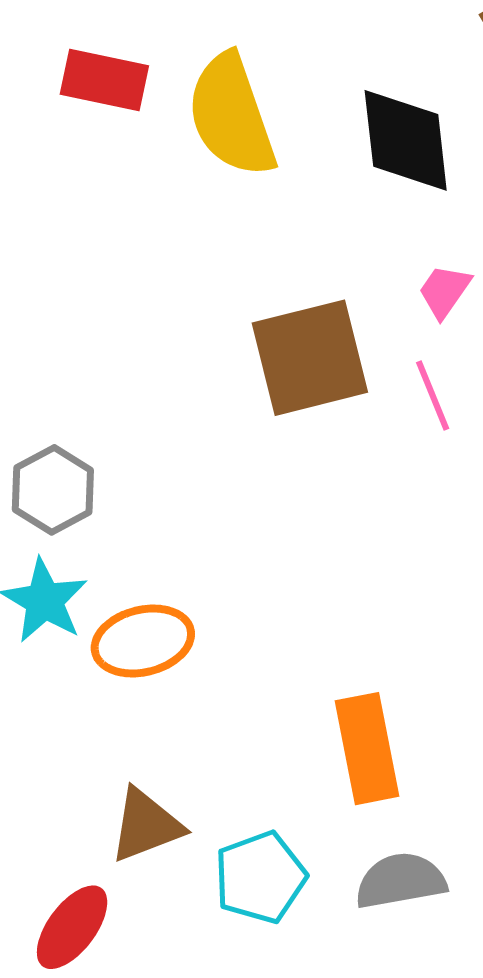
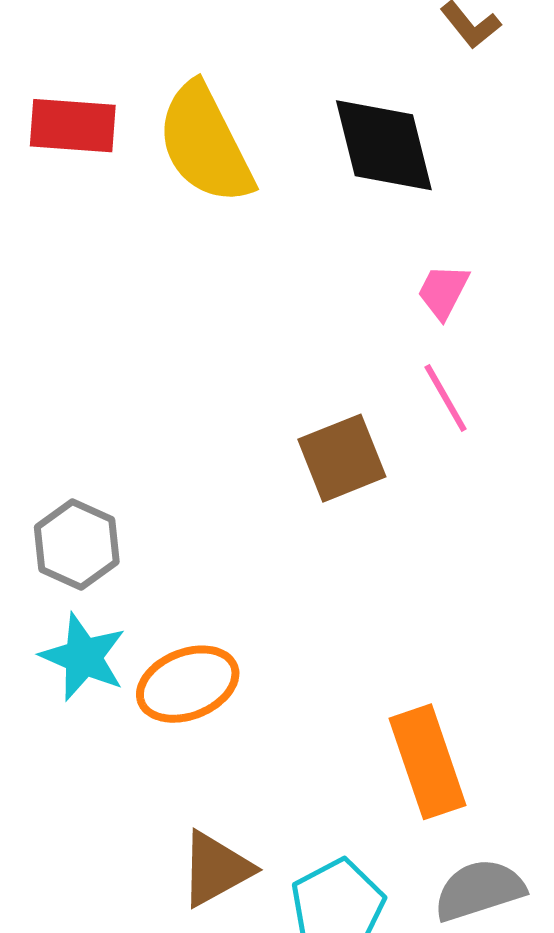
brown square: (310, 358) -> (342, 458), moved, size x0.7

